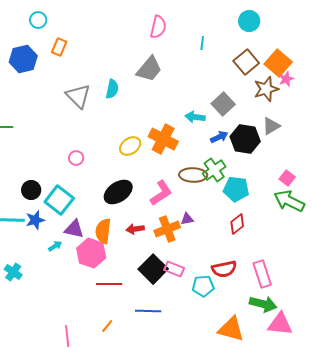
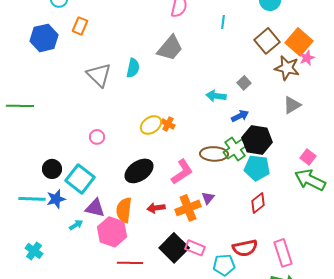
brown star: (266, 89) -> (287, 68), turned 30
gray square: (223, 104) -> (244, 83), size x0.6
orange cross: (163, 139) -> (168, 124), moved, size x0.5
black hexagon: (245, 139) -> (257, 140), moved
purple triangle: (187, 219) -> (208, 198), turned -40

